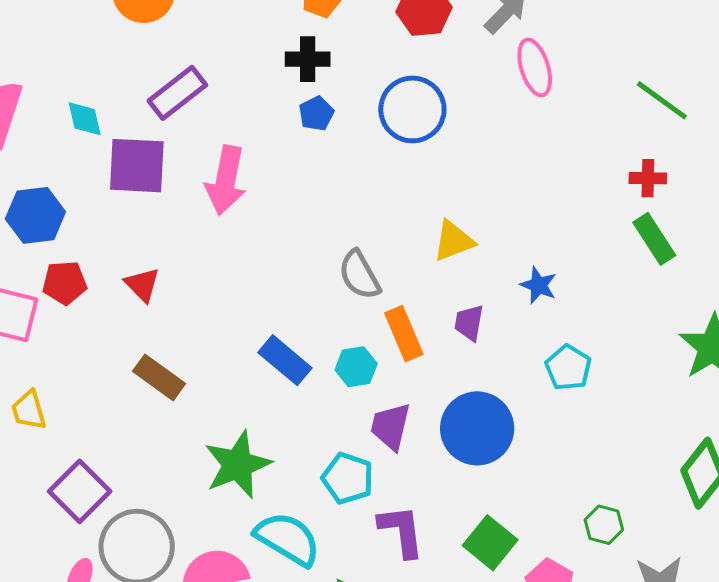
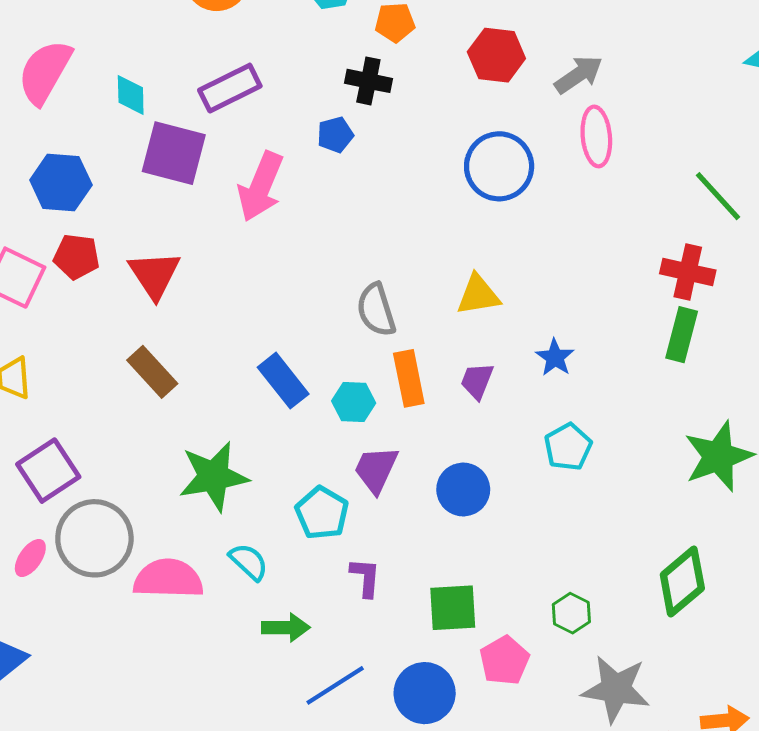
blue circle: (412, 109) -> (499, 166), moved
blue pentagon: (316, 114) -> (335, 135), moved
red cross: (648, 178) -> (688, 272), size x1.4
green rectangle: (654, 239) -> (682, 335), turned 36
red triangle: (142, 285) -> (155, 275), size x1.4
blue circle: (477, 428) -> (463, 489), size x0.7
purple L-shape: (401, 531) -> (365, 577), size x0.7
cyan semicircle: (288, 539) -> (249, 562), size x0.6
green square: (490, 543) -> (453, 608), turned 36

